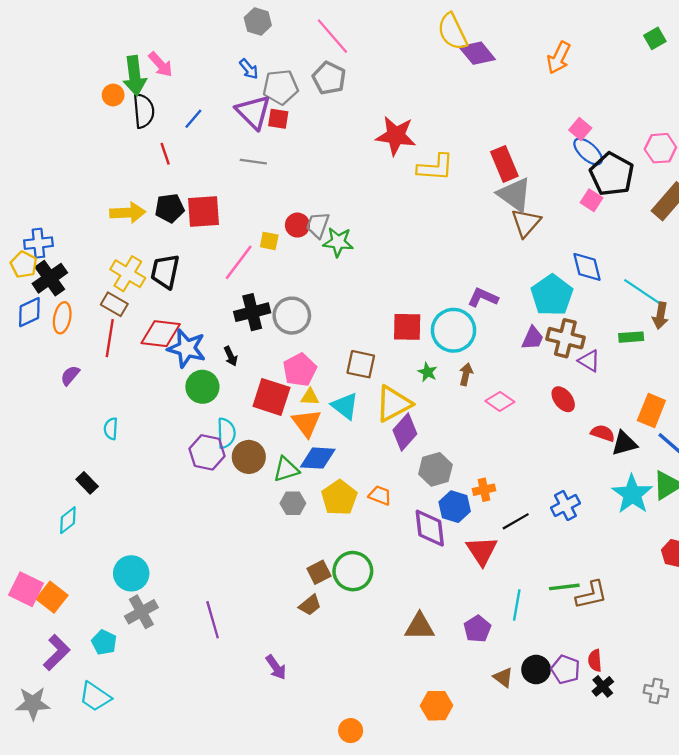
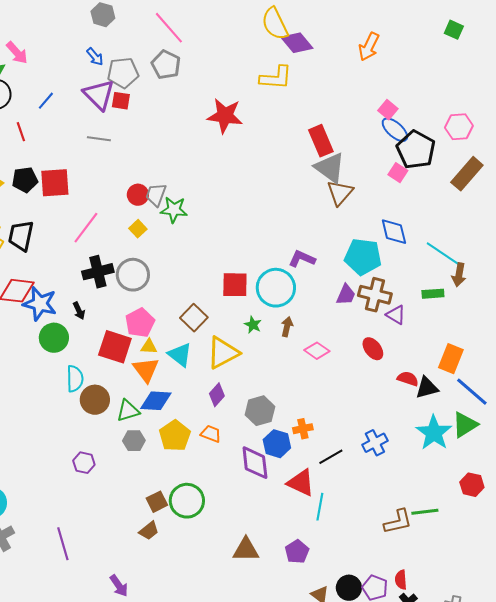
green square: (655, 38) -> (454, 30), turned -36
yellow L-shape: (435, 167) -> (276, 78), moved
yellow square: (269, 241) -> (138, 229), moved, turned 36
cyan pentagon: (552, 295) -> (363, 257), turned -30
brown square: (361, 364) -> (194, 318), turned 32
purple diamond: (405, 432) -> (217, 395), moved, size x0.7
purple hexagon: (207, 452) -> (84, 463), moved, size x0.7
red triangle: (482, 551) -> (301, 483), turned -32
green line: (564, 587) -> (425, 512), moved
cyan line: (517, 605) -> (320, 507), moved

